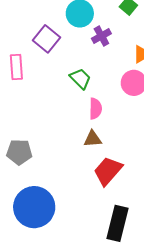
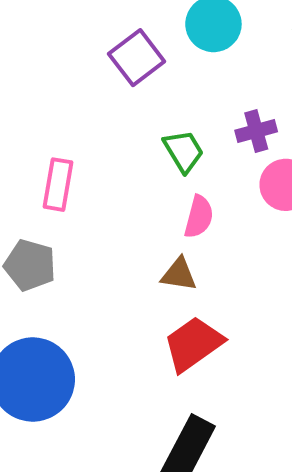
purple cross: (101, 36) -> (256, 131), moved
pink rectangle: (16, 67) -> (58, 185), moved

